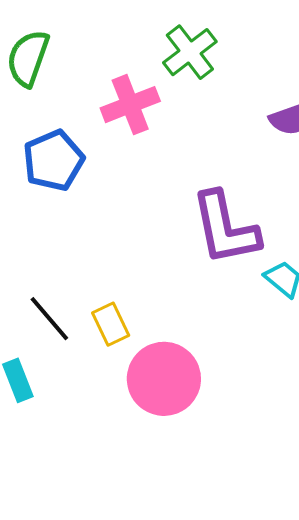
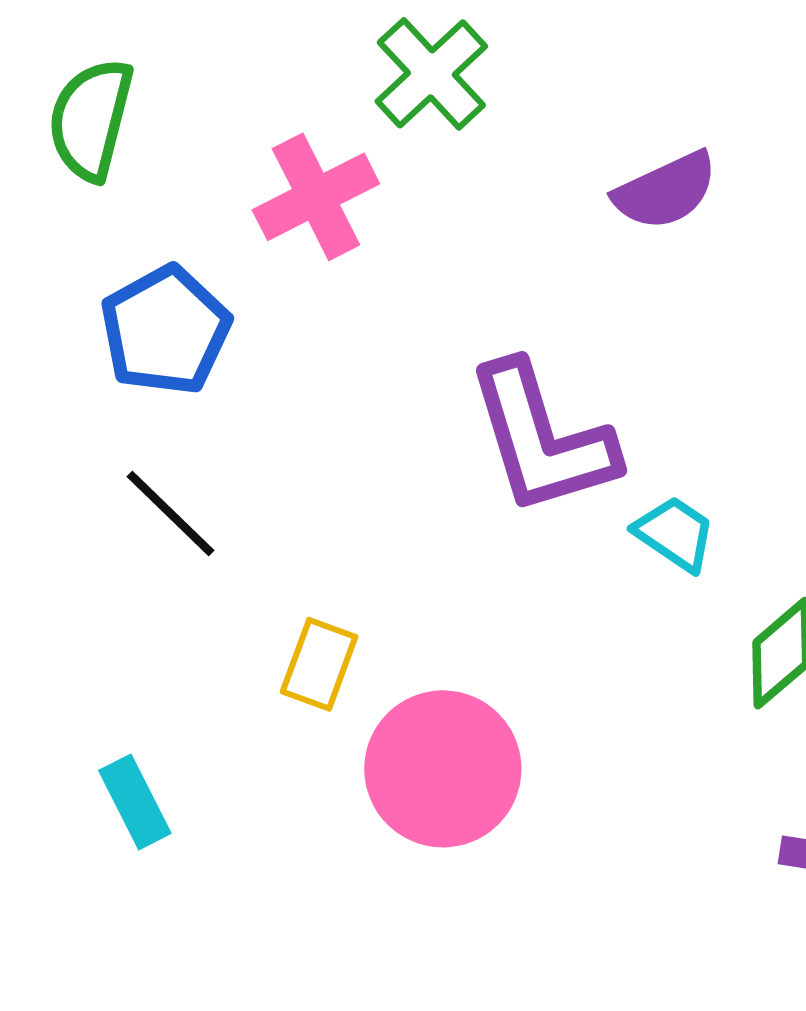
black line: (49, 319) -> (171, 513), moved
yellow rectangle: (111, 324) -> (319, 664), turned 51

